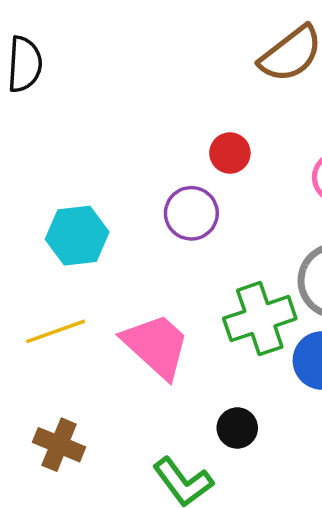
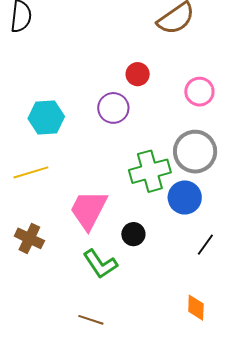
pink trapezoid: (156, 346) -> (89, 210), moved, turned -108

